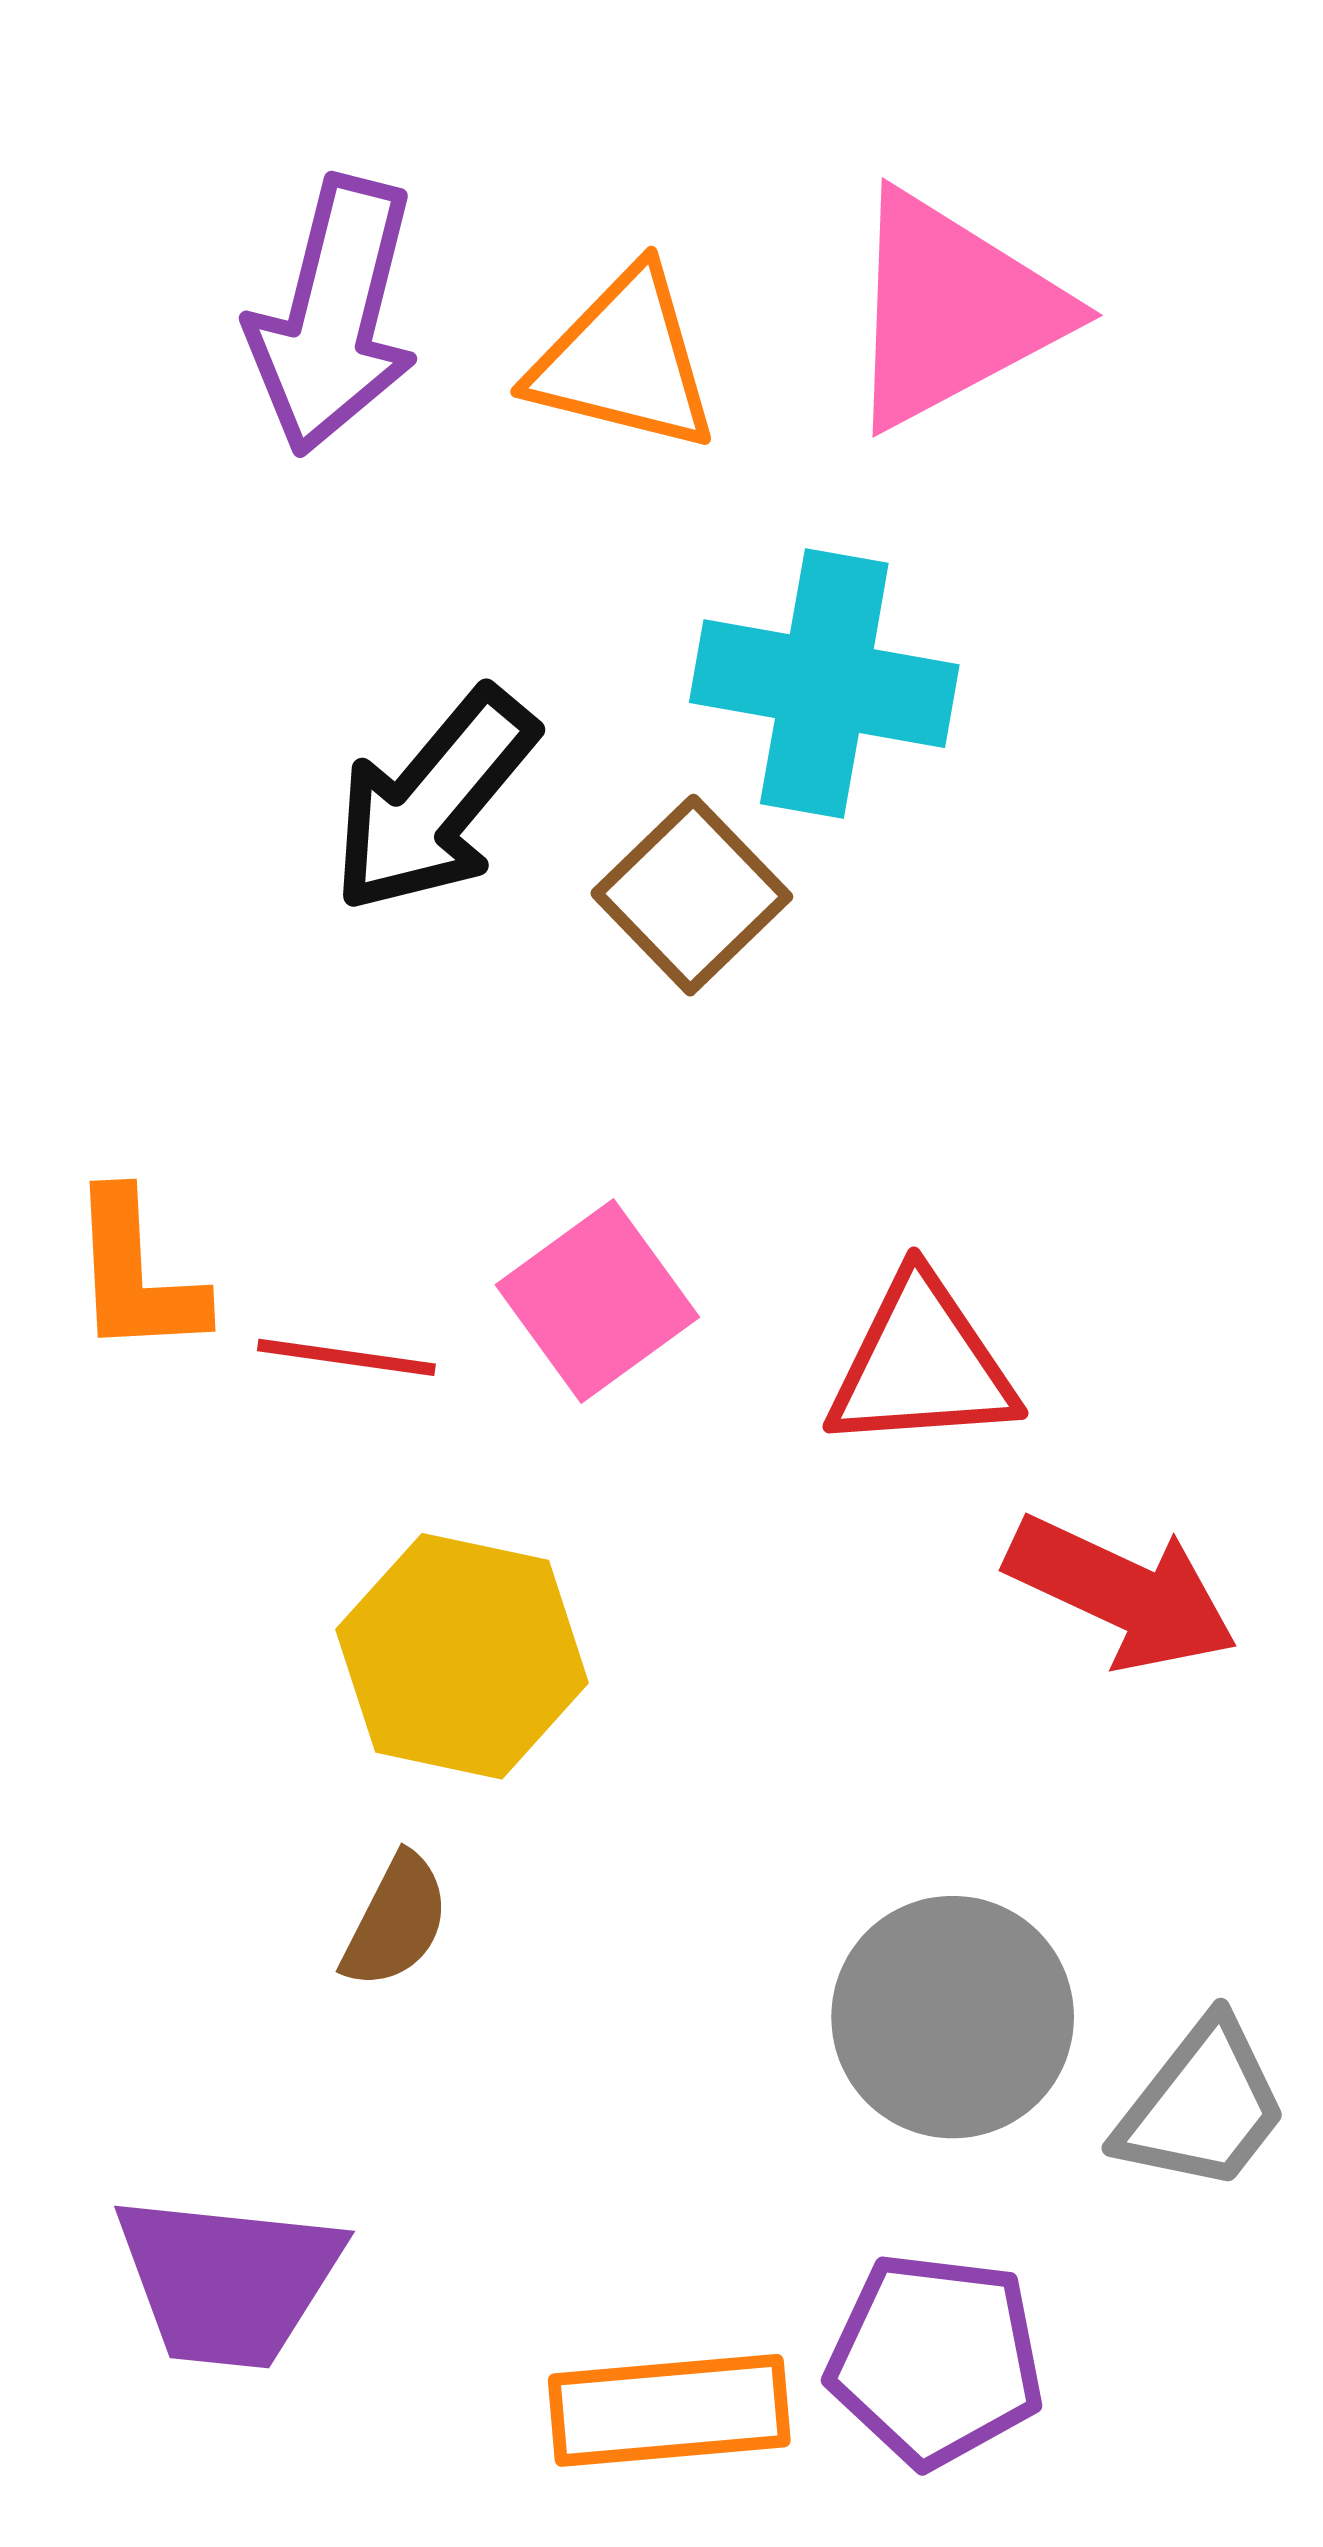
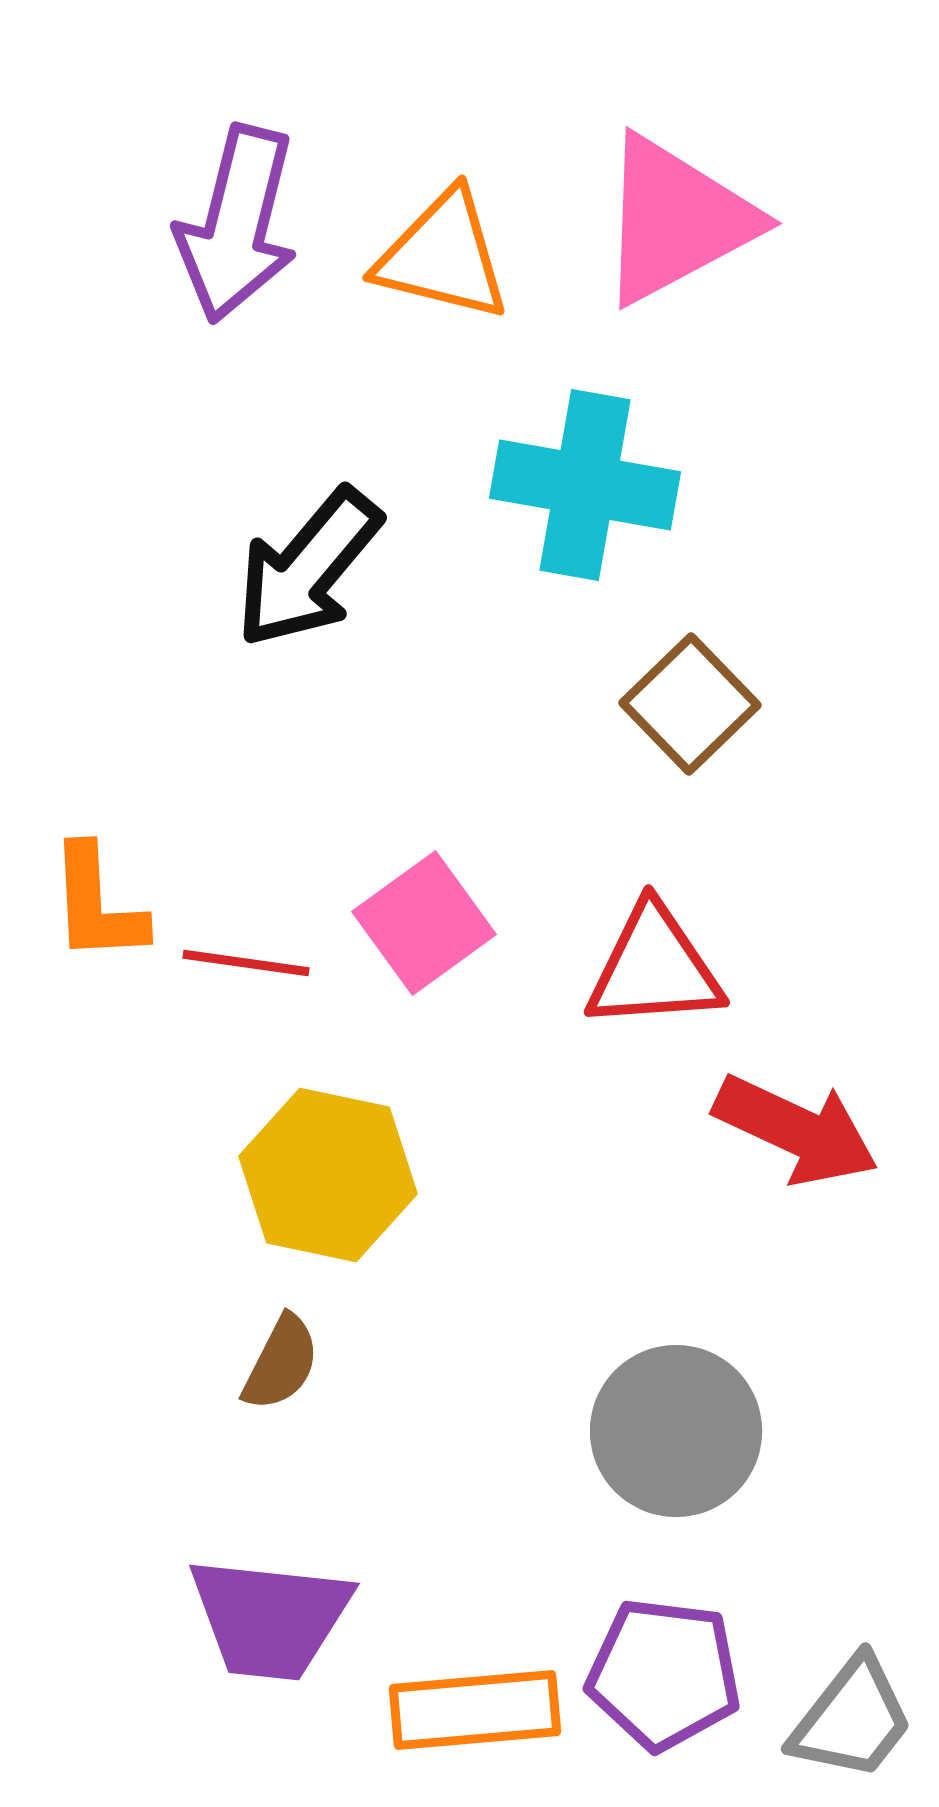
brown square: (692, 895) -> (690, 704), moved
gray trapezoid: (1202, 2106) -> (852, 1719), moved
purple trapezoid: (228, 2281) -> (270, 1618), moved

